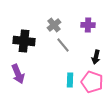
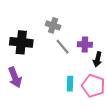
gray cross: (54, 25) -> (53, 25), turned -32
purple cross: (88, 25) -> (85, 44), moved

